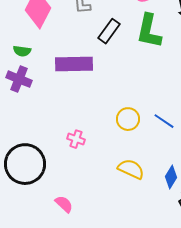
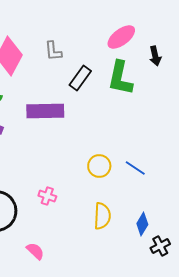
pink cross: (76, 139) -> (47, 196), moved
yellow semicircle: (131, 169) -> (102, 216), turned 68

